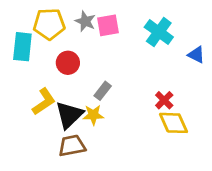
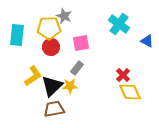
yellow pentagon: (49, 24) -> (49, 28), moved
pink square: (108, 25) -> (81, 43), moved

